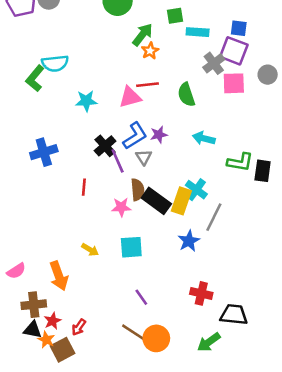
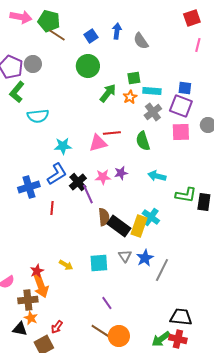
orange star: (150, 51) -> (130, 97), moved
gray cross: (214, 63) -> (153, 112), moved
green L-shape: (35, 78) -> (17, 92), moved
blue L-shape: (135, 136) -> (57, 174), moved
gray triangle: (144, 157) -> (125, 256), moved
red line: (84, 187) -> (52, 208), moved
pink star: (121, 207) -> (103, 177), moved
gray line: (214, 217) -> (162, 270), moved
red cross: (201, 293) -> (178, 339), moved
brown cross: (34, 305) -> (28, 300), moved
red star: (53, 321) -> (37, 271), moved
orange star: (46, 340) -> (31, 318), moved

